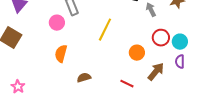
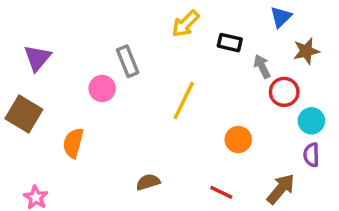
red circle: (161, 38) -> (284, 92), moved
orange semicircle: (61, 54) -> (73, 143), moved
brown arrow: (156, 72) -> (281, 189), moved

